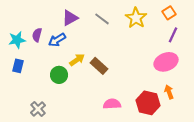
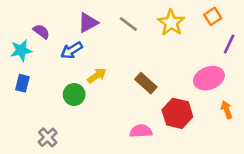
purple semicircle: (37, 35) -> (41, 31), moved, turned 112
purple line: (173, 35) -> (229, 44), moved
brown rectangle: (99, 66) -> (146, 83), moved
orange arrow: (169, 92) -> (227, 110), moved
red hexagon: (148, 103) -> (177, 113), moved

